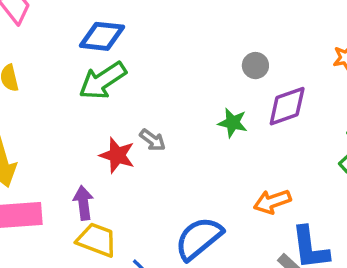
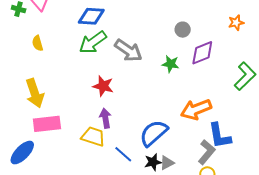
gray arrow: (153, 140) -> (128, 50), moved, size x1.8
orange arrow: (272, 202) -> (196, 109), size x1.4
purple arrow: (83, 203) -> (105, 118), moved

